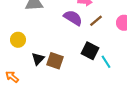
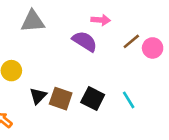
brown line: (96, 21) -> (131, 41), moved
black square: (90, 51) -> (93, 99), moved

